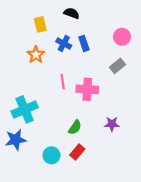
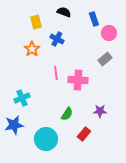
blue rectangle: (84, 43) -> (94, 19), moved
cyan cross: (25, 109) -> (22, 98), size x0.7
red rectangle: (77, 152) -> (84, 134), moved
cyan circle: (51, 155) -> (46, 139), size x1.5

